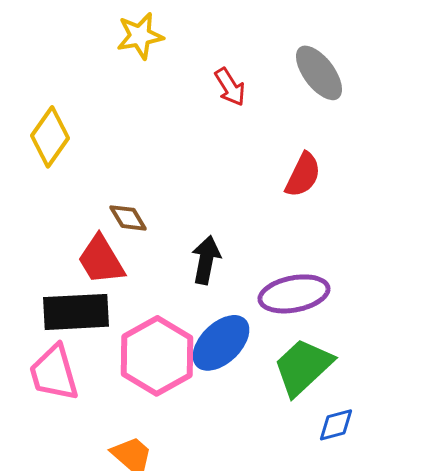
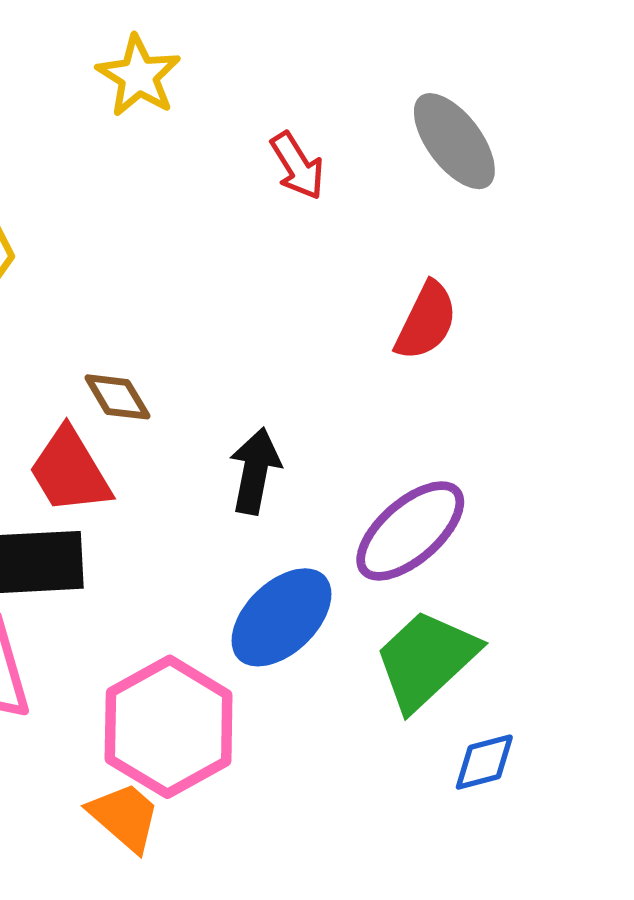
yellow star: (140, 36) -> (139, 76), turned -30
purple ellipse: (294, 294) -> (410, 531), turned -30
pink hexagon: (157, 356) -> (169, 727), moved

